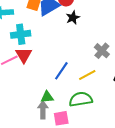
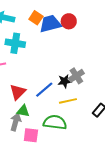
black star: (73, 18) -> (65, 81), moved
gray cross: (102, 51) -> (76, 76), moved
red triangle: (24, 55) -> (18, 92), moved

